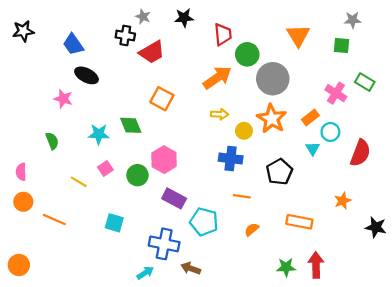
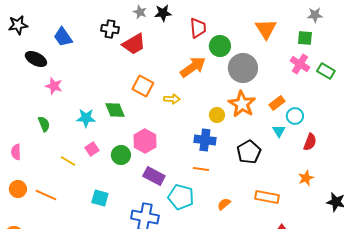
gray star: (143, 17) -> (140, 12), moved
black ellipse: (86, 75) -> (36, 59), moved
pink cross: (336, 93) -> (300, 64), moved
yellow arrow: (220, 114) -> (172, 99), moved
red semicircle: (360, 153) -> (310, 142), moved, size x0.7
orange line: (242, 196) -> (201, 169), moved
orange circle: (23, 202) -> (18, 189), moved

